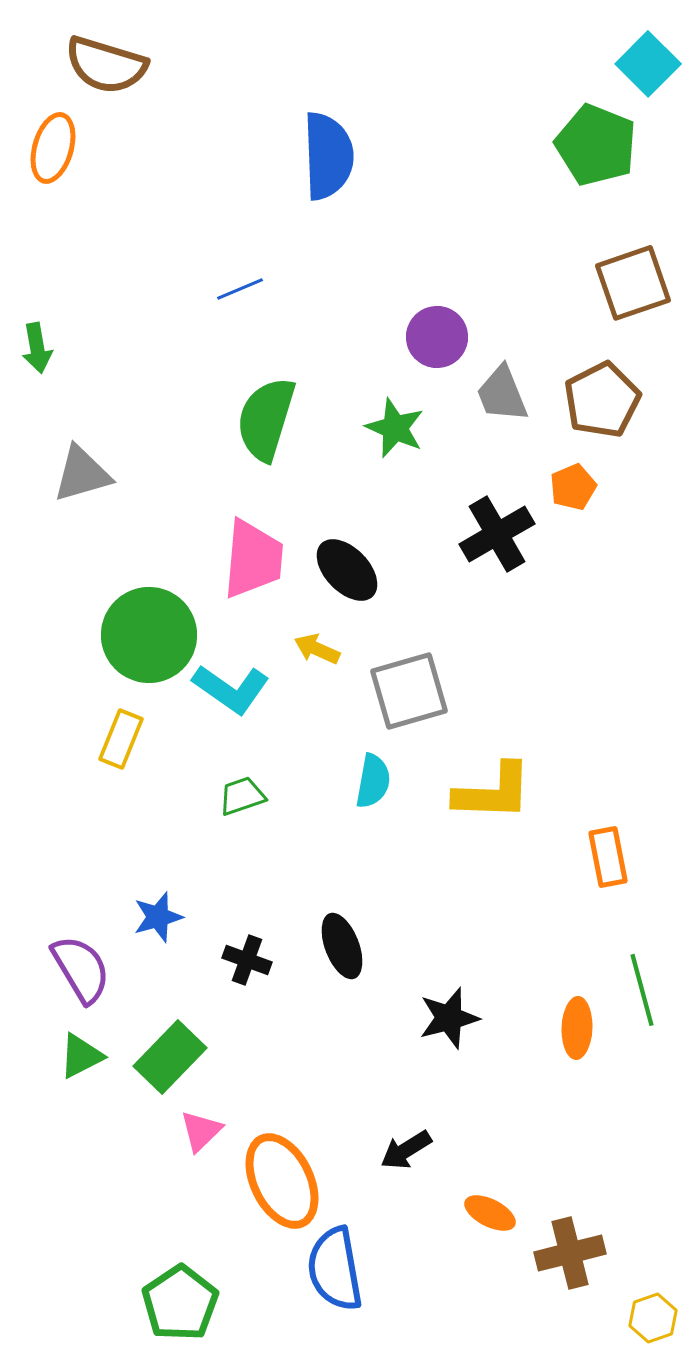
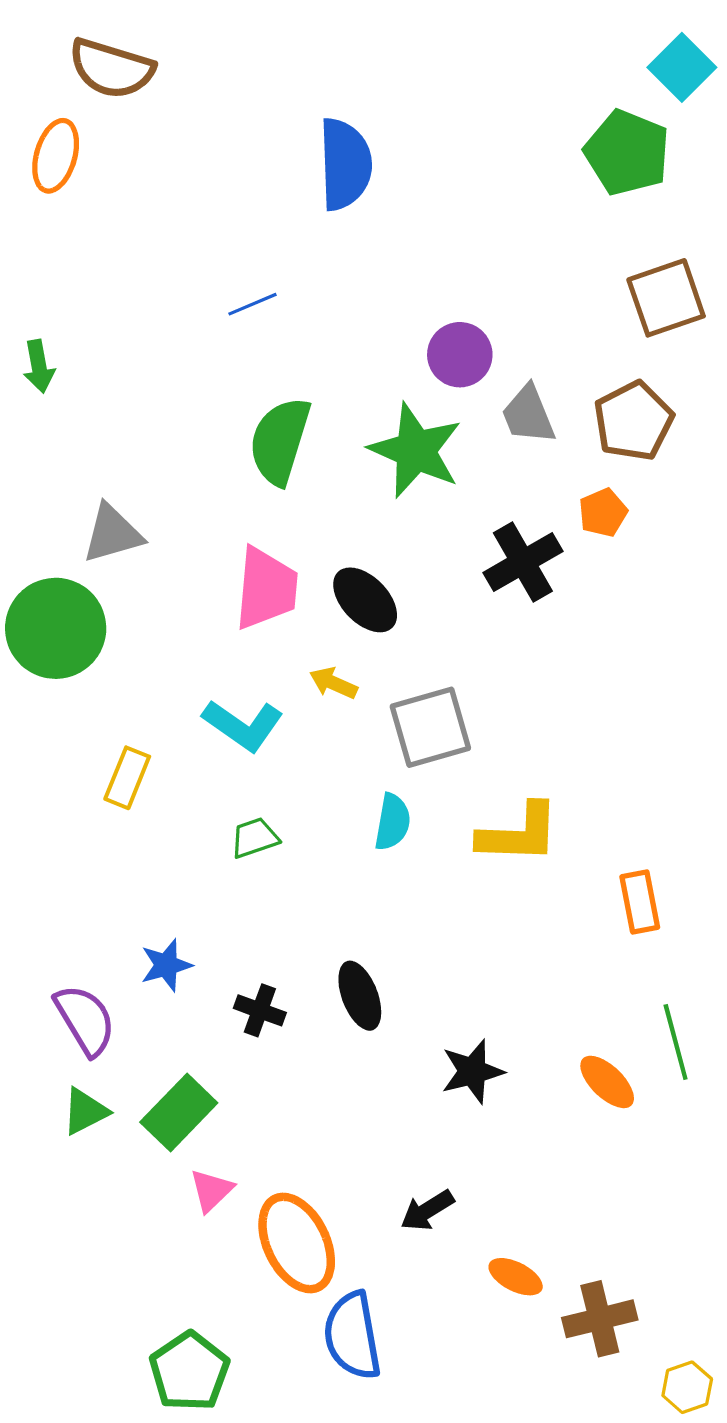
green star: (395, 428) -> (416, 450), size x1.5
gray triangle: (82, 474) -> (112, 534), moved
green circle: (149, 635) -> (56, 628), moved
orange ellipse: (577, 1028) -> (607, 1082), turned -48

